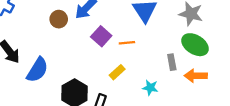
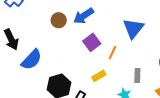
orange line: (127, 43) -> (112, 53), turned -72
gray rectangle: (172, 62) -> (137, 75), moved

